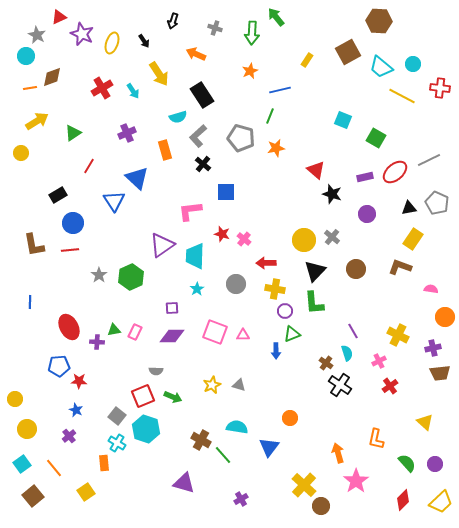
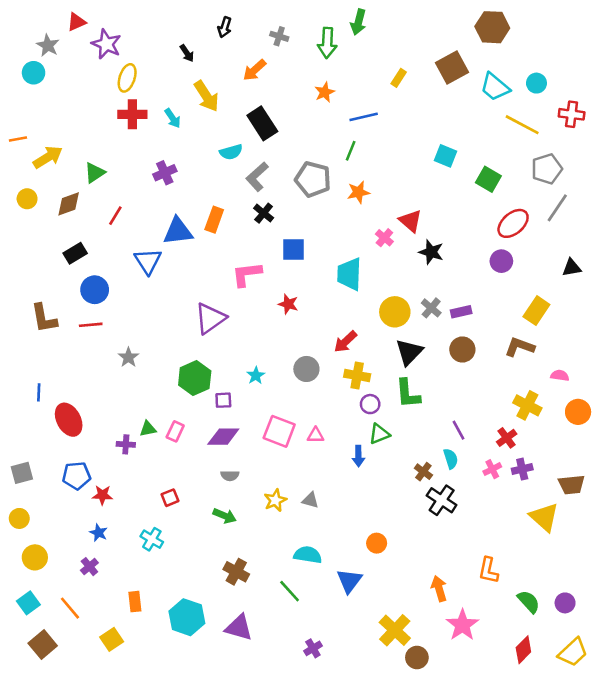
green arrow: (276, 17) -> (358, 22), turned -126
yellow ellipse: (112, 43) -> (127, 78), moved
orange arrow: (196, 54) -> (254, 70), turned -66
brown diamond: (52, 77) -> (69, 204), moved
orange line: (30, 88) -> (18, 139), moved
red cross: (102, 88) -> (132, 114), turned 30
orange rectangle: (165, 150) -> (214, 220), moved, turned 36
gray line: (429, 160) -> (557, 208), turned -30
purple rectangle: (365, 177) -> (461, 312), moved
blue triangle: (137, 178) -> (178, 231), turned -50
gray pentagon: (437, 203) -> (547, 169), moved, turned 30
black triangle: (409, 208) -> (572, 268), moved
purple circle: (367, 214) -> (501, 261), moved
pink cross: (244, 239) -> (384, 238), moved
cyan trapezoid: (195, 256) -> (349, 274), moved
red arrow: (266, 263) -> (345, 342), turned -42
green hexagon: (131, 277) -> (195, 378), moved
red ellipse: (69, 327) -> (69, 420), moved
yellow cross: (398, 335) -> (527, 405), moved
purple cross: (433, 348) -> (522, 469), moved
gray semicircle: (156, 371) -> (230, 476), moved
red cross: (390, 386) -> (507, 438), moved
red square: (143, 396) -> (170, 498), moved, size x0.6
gray square: (117, 416) -> (22, 473), moved, turned 36
yellow triangle: (425, 422) -> (544, 517), moved, size x1.4
cyan hexagon: (146, 429) -> (187, 617), moved
brown cross: (201, 440) -> (236, 572), moved
cyan cross: (117, 443) -> (152, 539), moved

